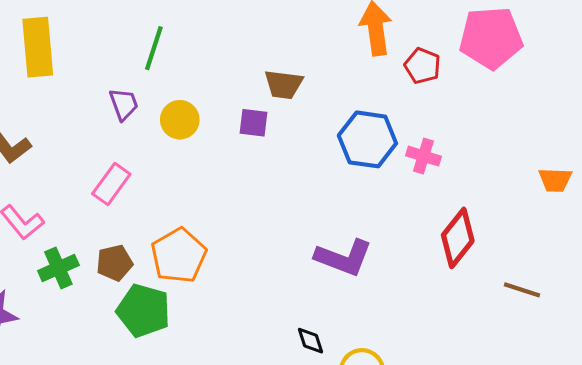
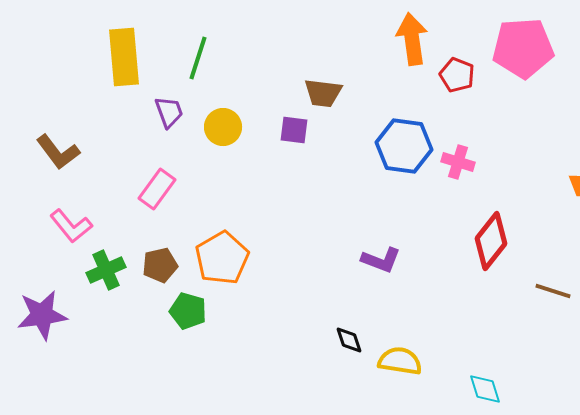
yellow rectangle: (38, 47) -> (124, 57), moved
purple L-shape: (344, 258) -> (381, 260), size x0.7
green pentagon: (143, 311) -> (188, 311), size x0.7

